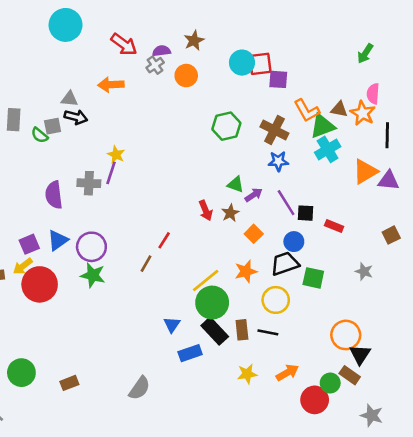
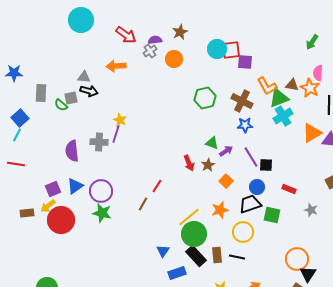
red rectangle: (334, 226) -> (289, 189), moved

